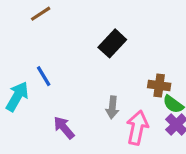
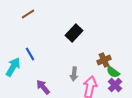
brown cross: (159, 86) -> (104, 60), turned -32

